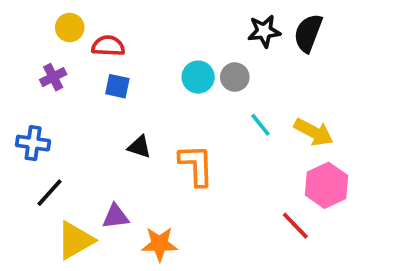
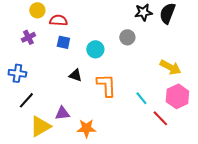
cyan circle: (198, 77) -> (95, 49), moved
cyan line: (260, 125) -> (141, 98), moved

